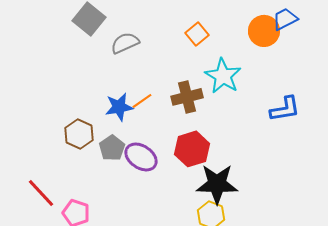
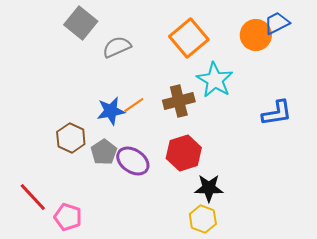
orange square: (197, 34) -> (189, 38), size x1.6
black star: (217, 184) -> (209, 188), size x0.7

